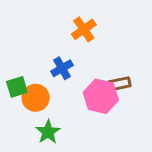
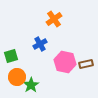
brown rectangle: (120, 84) -> (86, 64), moved
orange circle: (36, 98) -> (17, 77), moved

